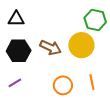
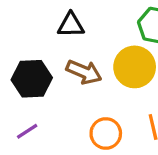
black triangle: (16, 19) -> (71, 25), moved

